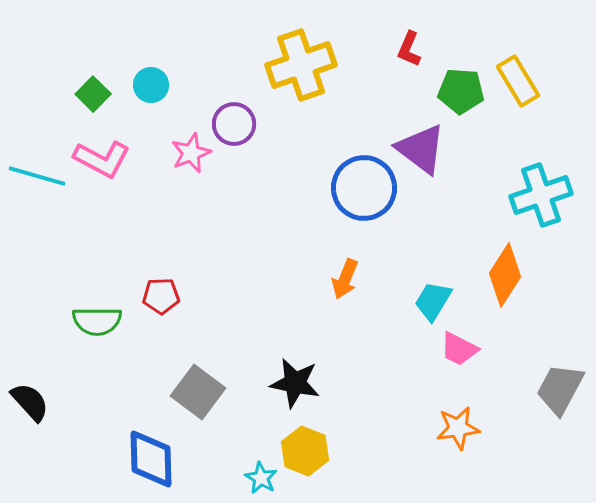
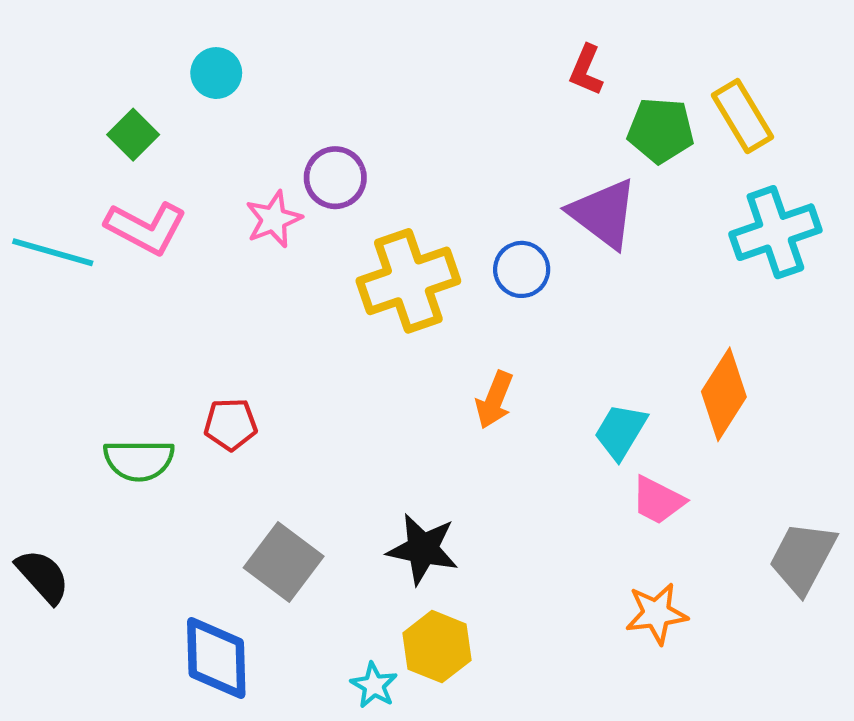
yellow cross: (301, 65) -> (408, 281), moved
cyan circle: (151, 85) -> (216, 73), moved
blue circle: (364, 188) -> (522, 269), size x0.6
cyan cross: (541, 195) -> (775, 232), moved

